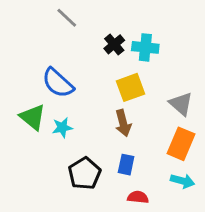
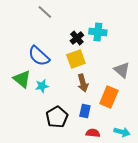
black cross: (114, 44) -> (77, 38), moved
yellow square: (131, 87) -> (76, 59), moved
orange rectangle: (181, 144) -> (109, 97), moved
cyan arrow: (182, 181) -> (122, 132), moved

